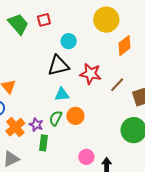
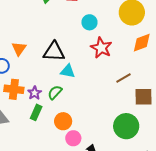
black triangle: (58, 66) -> (54, 52), moved
red star: (91, 74) -> (101, 48), moved
orange circle: (75, 116) -> (63, 121), moved
orange cross: (15, 127) -> (14, 89), turned 30

